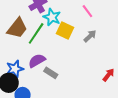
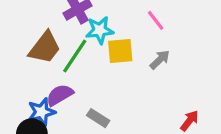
cyan star: (52, 17) -> (100, 30), turned -30
yellow square: (65, 30) -> (120, 51), turned -30
purple semicircle: (37, 61) -> (60, 95), moved

